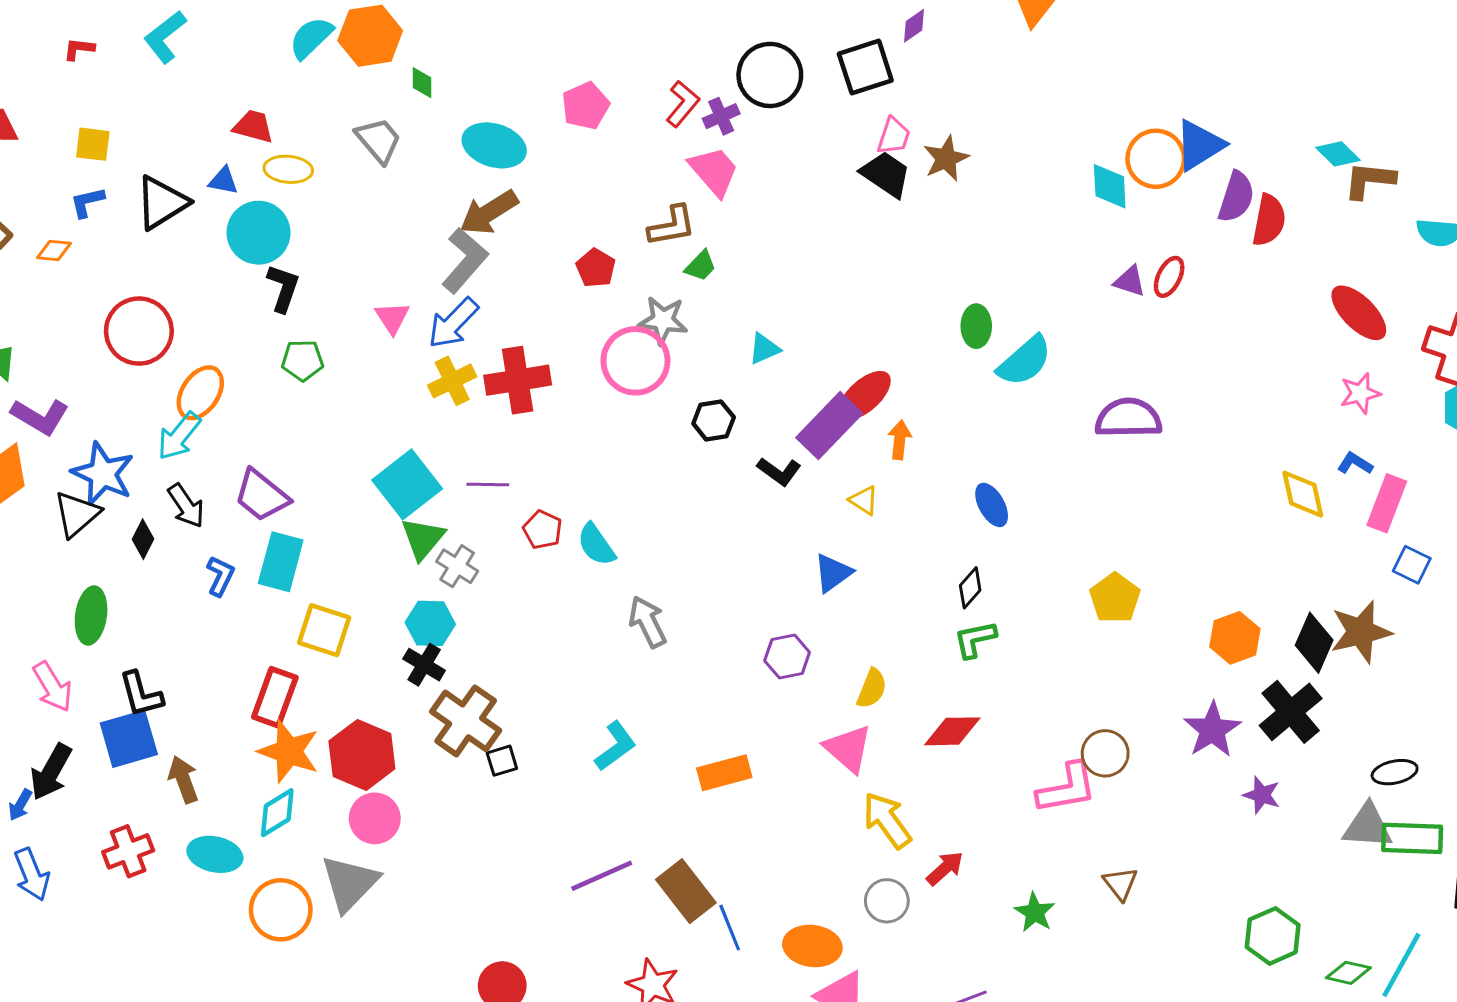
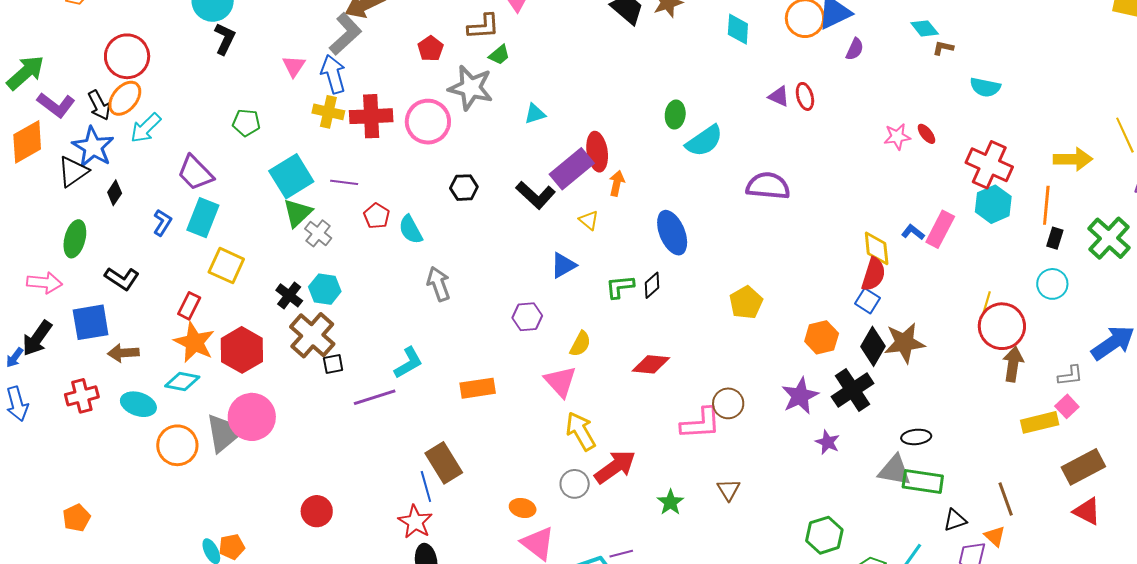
brown L-shape: (1369, 180) -> (943, 48), size x0.6
cyan diamond: (1110, 186) -> (738, 29), moved
purple semicircle: (1236, 197) -> (855, 49), size x0.7
red semicircle: (1269, 220) -> (874, 274), moved
red ellipse: (1169, 277) -> (805, 96), turned -48
red ellipse: (1359, 313) -> (926, 134), size x0.5
gray star: (663, 320) -> (471, 88), size x1.4
blue arrow: (453, 323) -> (333, 74), turned 114
green pentagon: (303, 360) -> (246, 123), moved
pink circle: (635, 361) -> (428, 122), moved
yellow cross: (452, 381) -> (328, 112), turned 32
orange ellipse: (200, 393) -> (125, 98), moved
pink star: (1360, 393) -> (897, 137), moved
red ellipse: (865, 395) -> (597, 152), turned -63
black hexagon: (714, 420) -> (464, 188), moved
black L-shape: (779, 471) -> (536, 195), size x1.4
pink rectangle: (1387, 503) -> (940, 229), moved
blue ellipse: (992, 505) -> (672, 233), size x1.5
black arrow: (186, 506) -> (99, 105), moved
blue square: (1412, 565) -> (867, 301), moved
cyan hexagon: (430, 623) -> (325, 289), moved
green L-shape: (975, 639) -> (620, 287), moved
pink arrow: (52, 687) -> (44, 283), turned -60
black L-shape: (141, 694) -> (122, 279), moved, turned -48
red rectangle: (275, 697) -> (189, 306), size x0.7
red diamond: (952, 731) -> (651, 364), moved
brown arrow: (183, 779) -> (123, 353), turned -80
cyan diamond: (277, 813) -> (182, 381), turned 36
pink circle: (375, 818) -> (252, 417), moved, size x1.4
red arrow: (945, 868) -> (615, 467), size x1.6
purple line: (602, 876) -> (375, 397), moved
blue line: (730, 928) -> (426, 486), moved
orange ellipse: (812, 946) -> (523, 508), size x0.7

